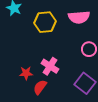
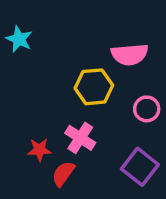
yellow hexagon: (45, 22) -> (94, 87), moved

